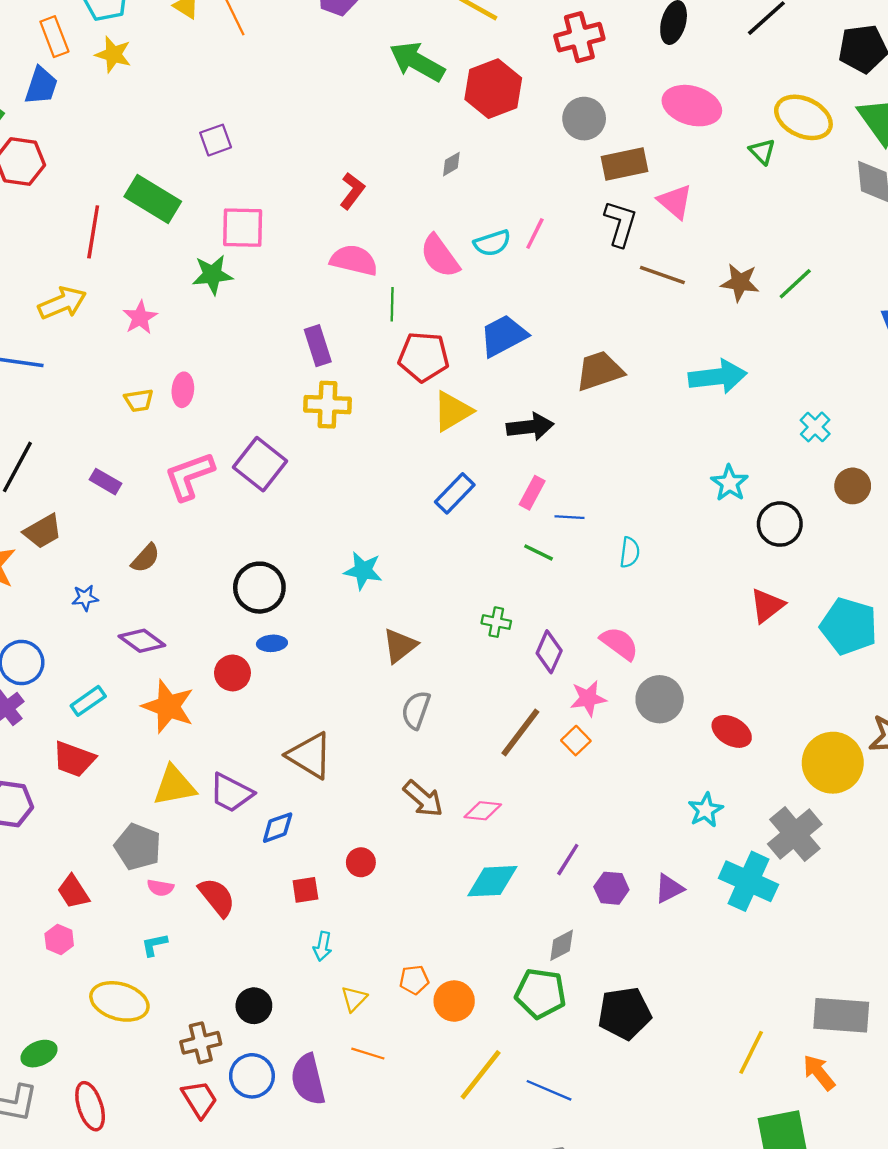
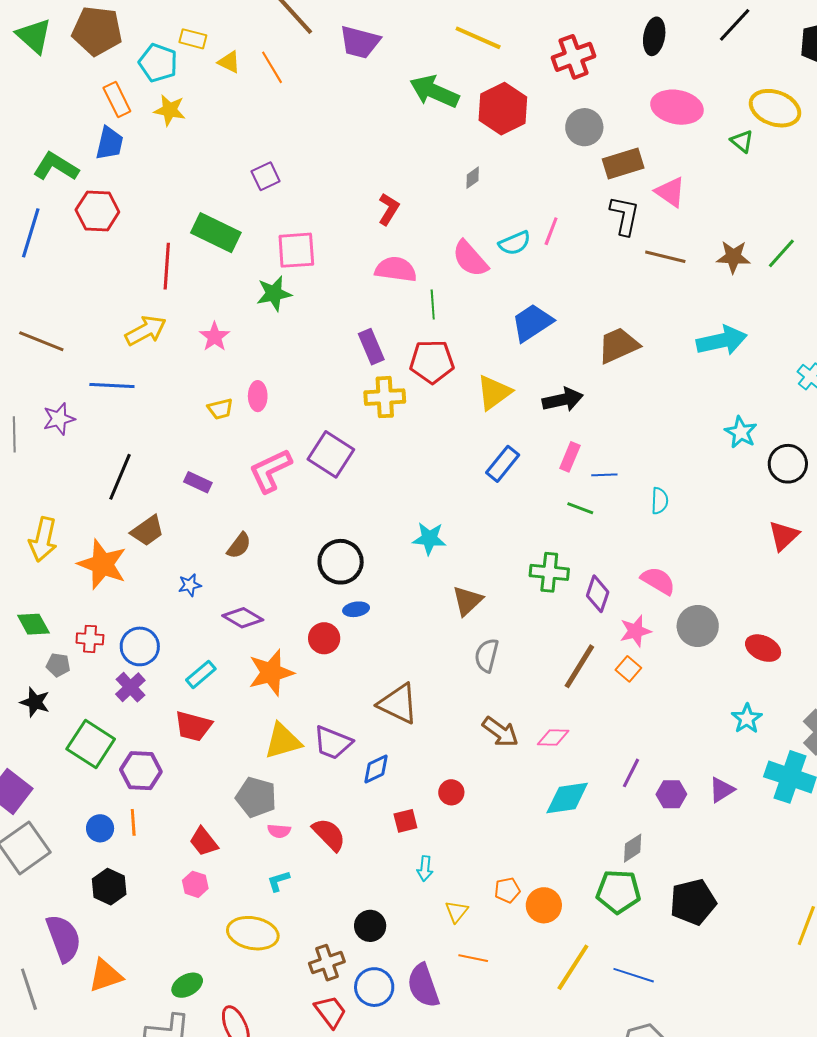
red pentagon: (424, 357) -> (432, 362), moved
green cross: (496, 622) -> (549, 572), size x1.5
orange star: (168, 706) -> (271, 673), turned -30

